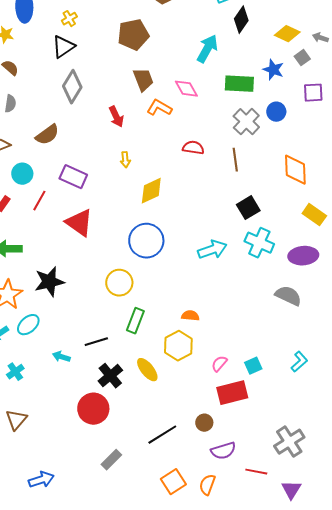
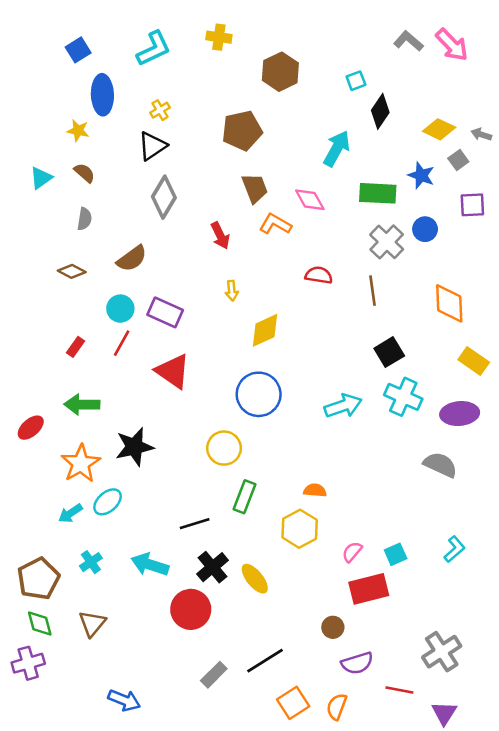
cyan circle: (22, 174) -> (120, 309), moved
cyan arrow: (61, 357) -> (150, 565), moved, size x1.6
yellow ellipse: (147, 370) -> (255, 579), moved
black line: (162, 435) -> (265, 661), moved
blue arrow: (41, 480) -> (124, 700), turned 40

